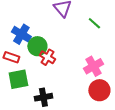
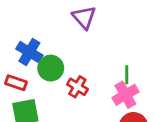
green line: (94, 23) -> (127, 75), moved, turned 48
red cross: (47, 57) -> (77, 87), moved

